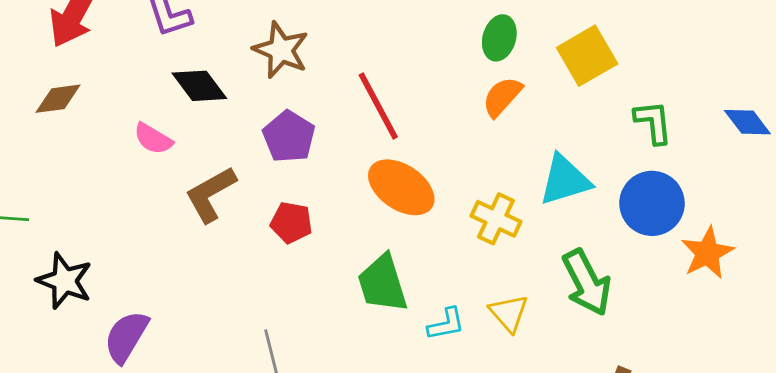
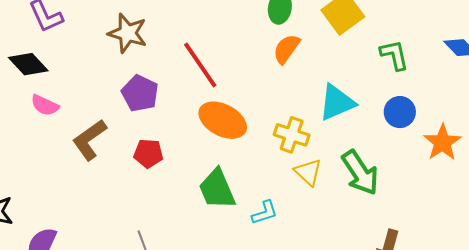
black diamond: (199, 86) -> (28, 64), moved
blue circle: (652, 203) -> (400, 112), size x0.7
yellow triangle: (509, 313) -> (308, 172), moved

